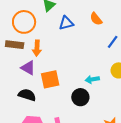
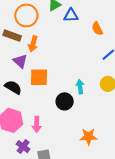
blue triangle: (66, 23) -> (71, 15), moved
cyan arrow: (92, 79) -> (80, 87), turned 80

